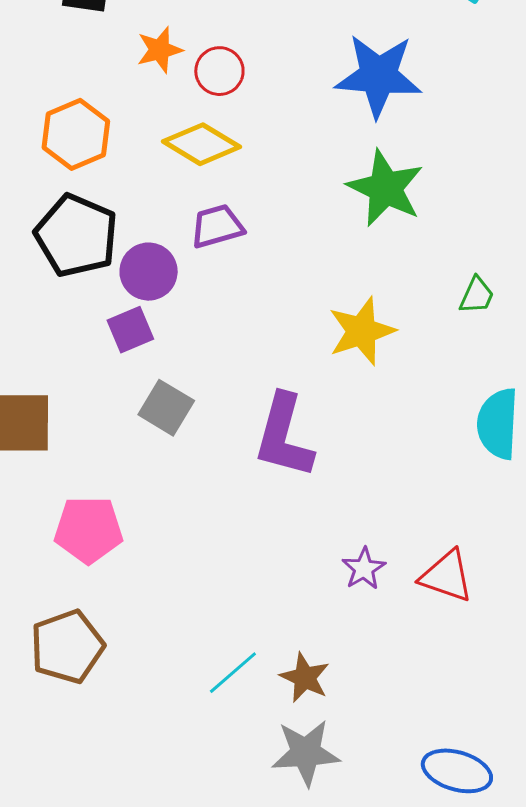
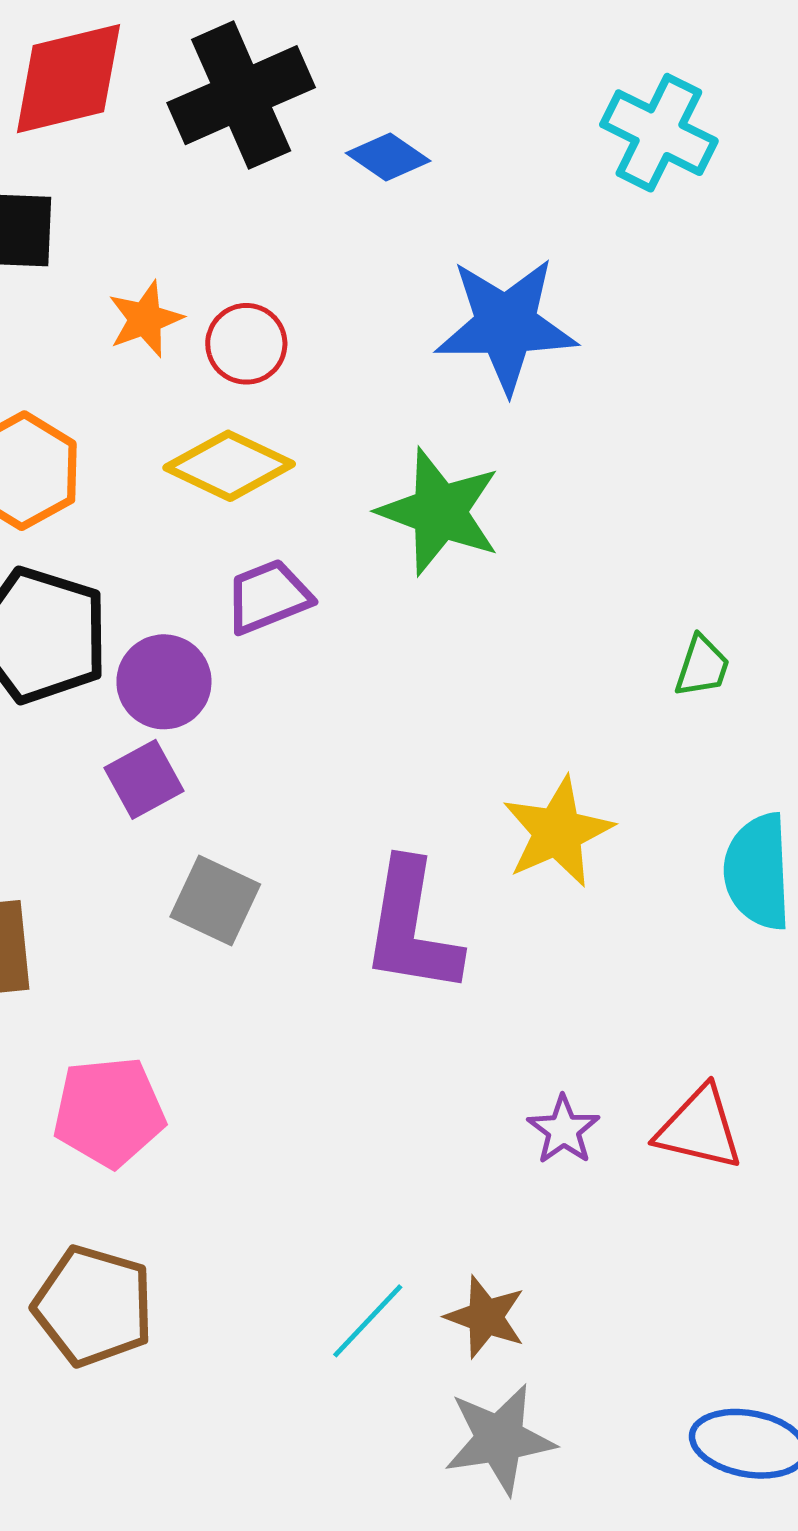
green star: (385, 188) -> (439, 512), moved
yellow star: (362, 331) -> (558, 832), moved
brown pentagon: (67, 647) -> (94, 1306), turned -30

